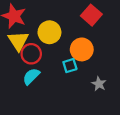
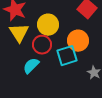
red circle: (31, 54) -> (42, 45), moved
cyan square: (70, 66) -> (67, 56), size x1.5

